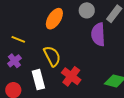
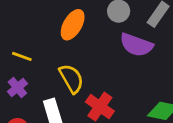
purple semicircle: (98, 34) -> (136, 45), turned -65

